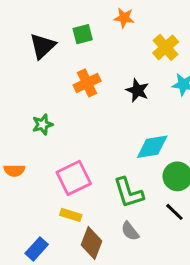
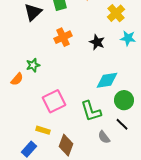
orange semicircle: (14, 170) -> (17, 79), moved, turned -48
yellow rectangle: (71, 215) -> (43, 130), moved
gray semicircle: (130, 231) -> (104, 137), moved

